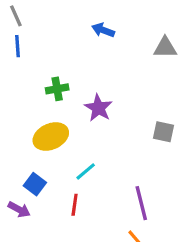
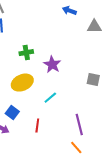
blue arrow: (103, 30) -> (69, 11), moved
cyan line: (86, 171) -> (50, 98), moved

